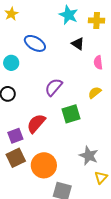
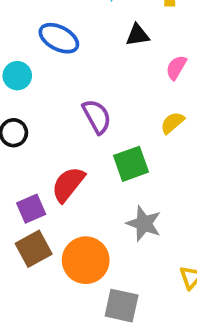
black triangle: (78, 44) -> (138, 35), turned -40
pink semicircle: (98, 62) -> (176, 67), turned 40
purple semicircle: (54, 87) -> (97, 116), turned 114
gray star: (89, 156) -> (144, 224), moved

